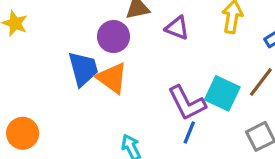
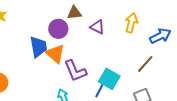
cyan square: (222, 93) -> (109, 79), moved
purple L-shape: (187, 103) -> (75, 71), moved

